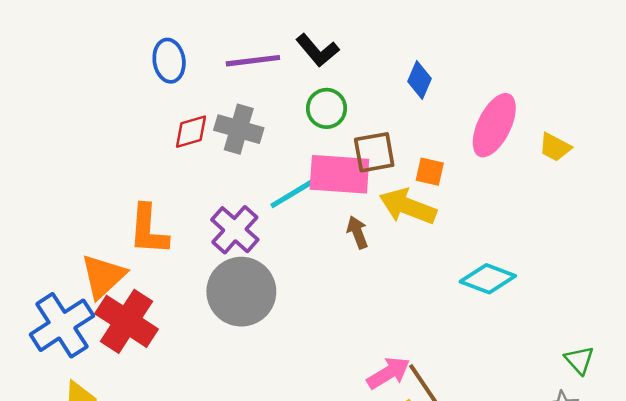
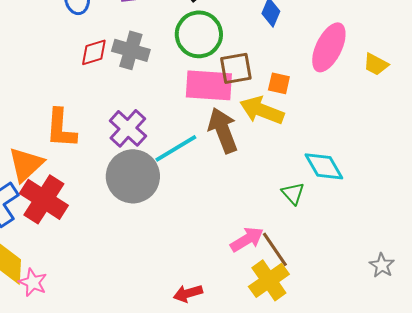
green circle: (326, 108) -> (199, 34), size x1.5
cyan line: (297, 191) -> (176, 148), moved
brown arrow: (357, 232) -> (223, 130), size x1.8
cyan diamond: (488, 279) -> (324, 166), turned 39
green triangle: (579, 360) -> (293, 193), moved

